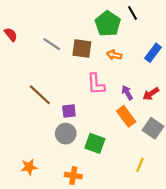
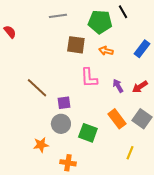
green pentagon: (108, 24) -> (100, 22), turned -30
gray line: (52, 44) -> (58, 16), moved, turned -42
orange rectangle: (126, 116) -> (117, 119), moved
orange star: (29, 167) -> (41, 145), moved

